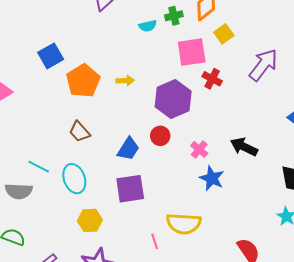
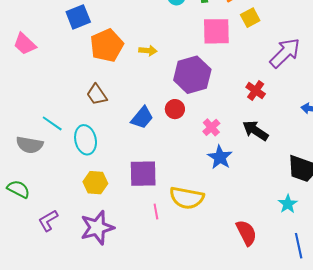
red cross: (212, 79) -> (256, 91), moved
purple square: (130, 189) -> (143, 174), moved

